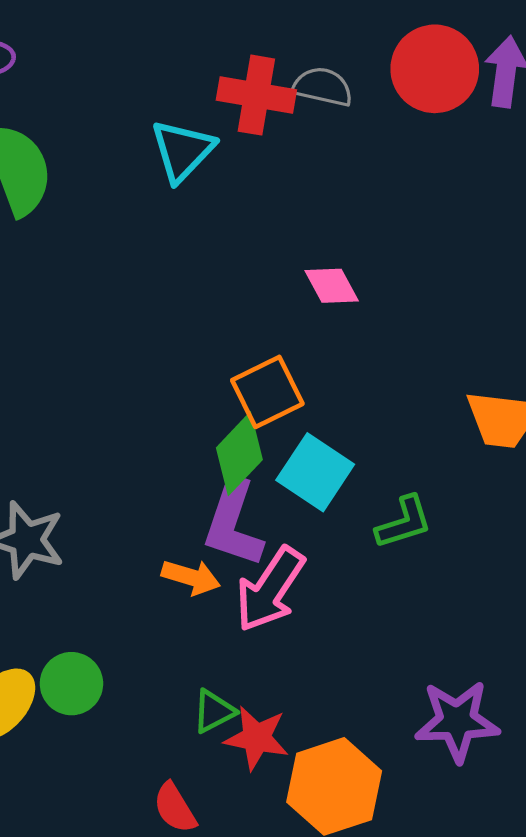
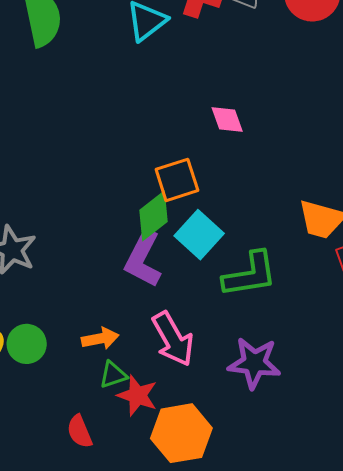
green L-shape: (404, 522) -> (250, 274), size x1.5
orange arrow: (191, 577) -> (100, 338), moved, turned -36
pink arrow: (270, 589) -> (173, 339), moved, turned -72
purple star: (457, 721) -> (254, 363), moved

